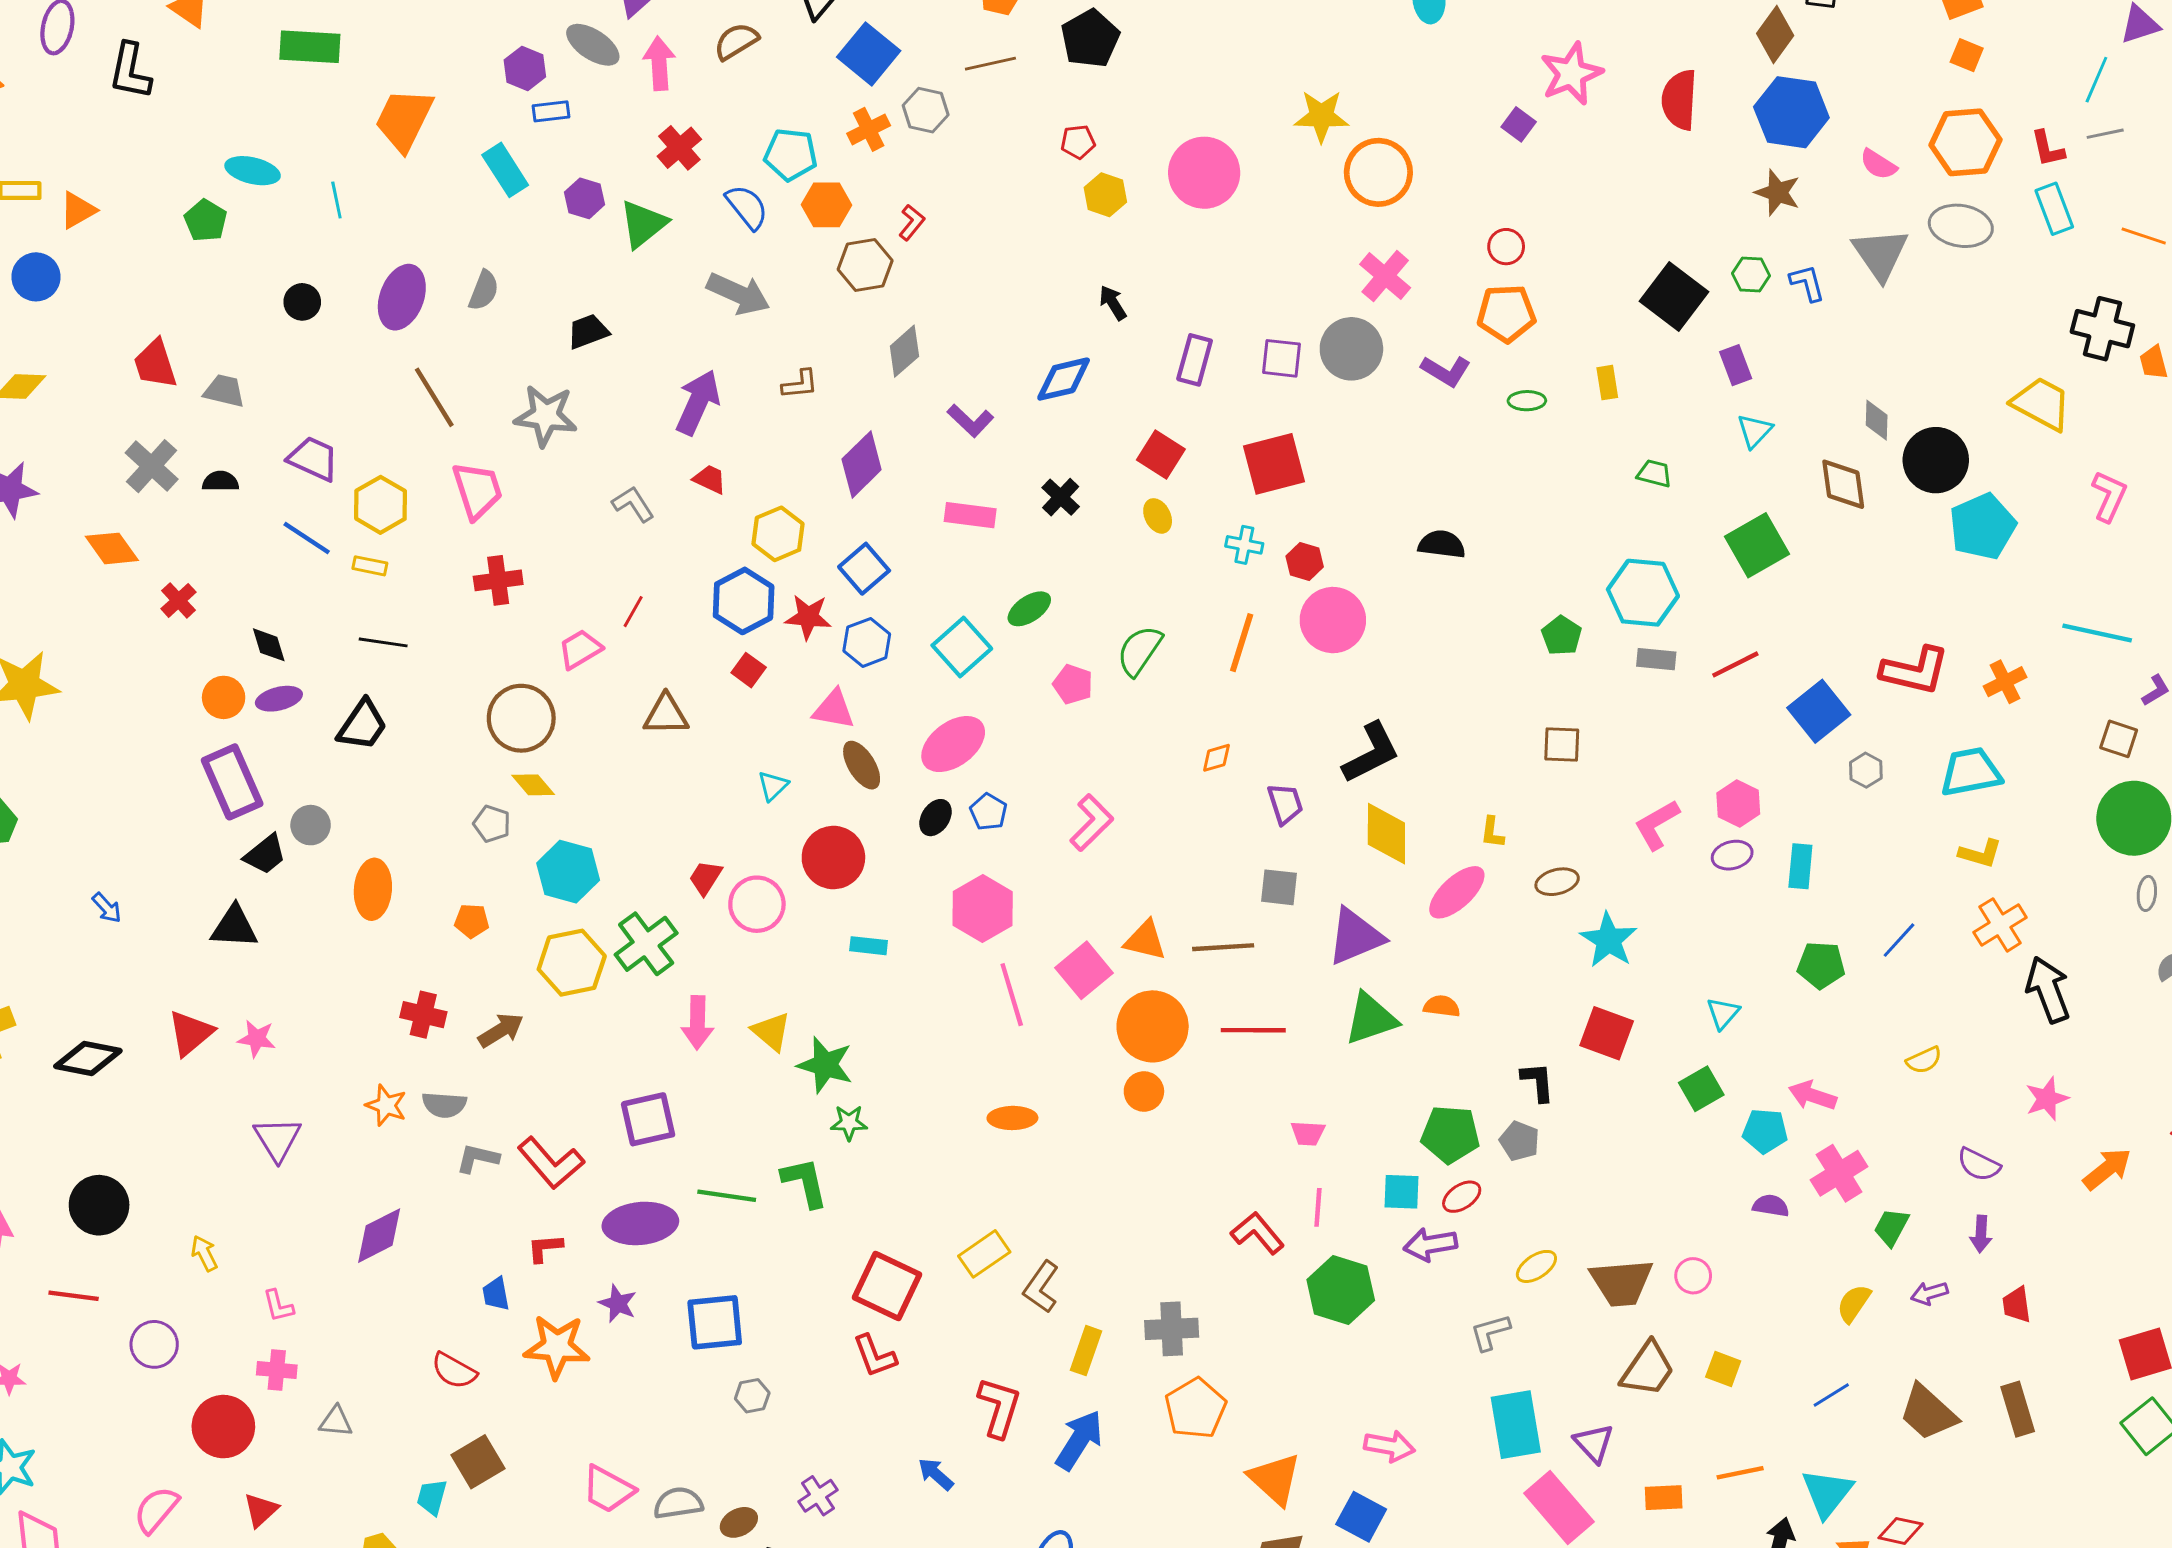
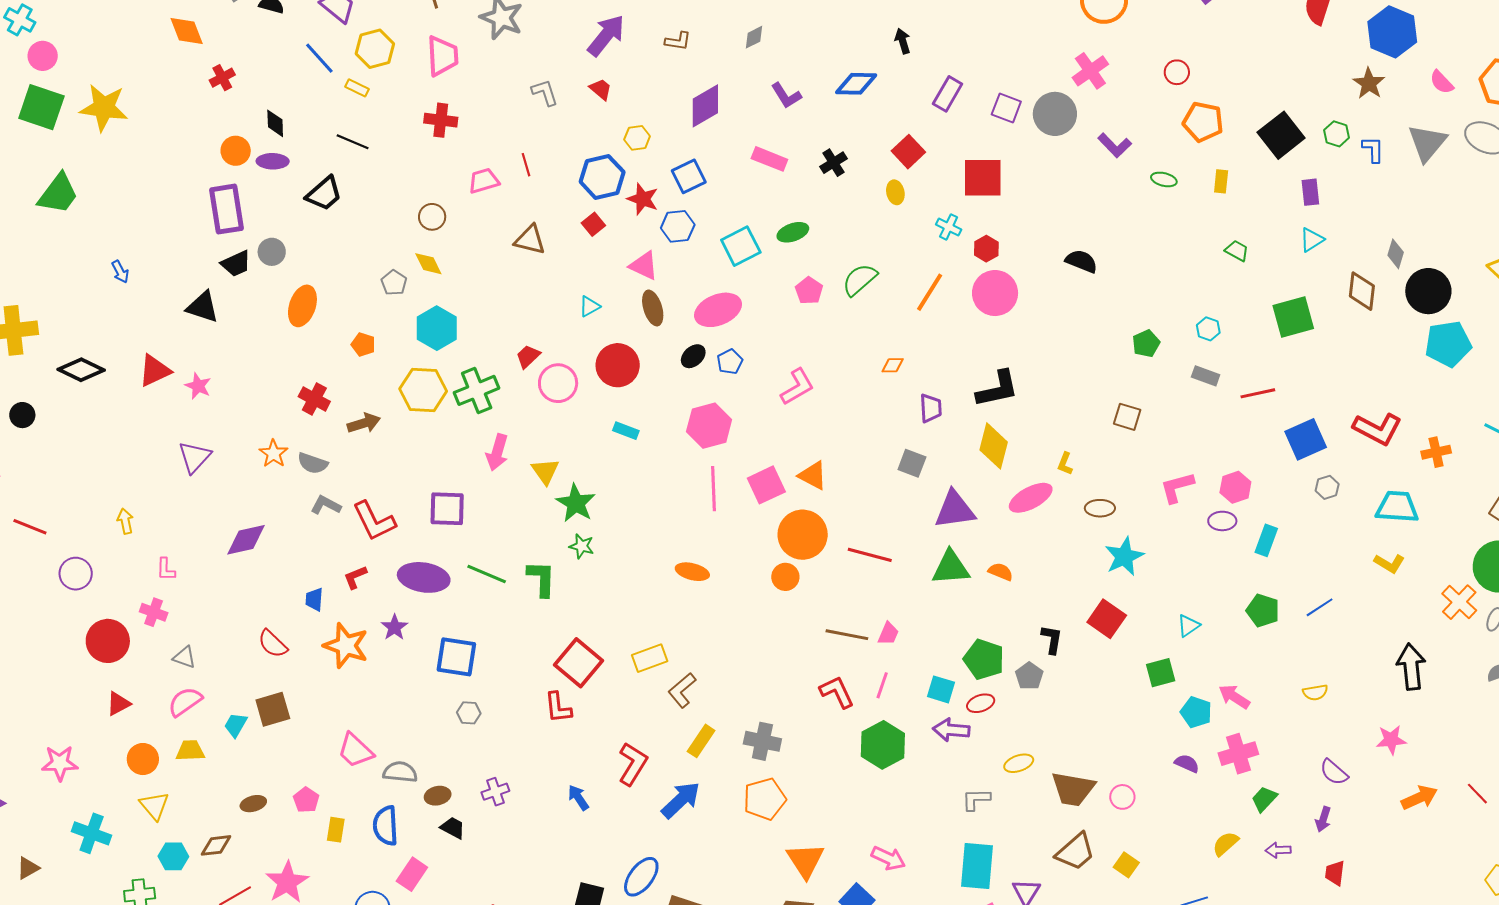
orange pentagon: (1506, 313) -> (1203, 122), moved
gray diamond: (904, 351) -> (754, 37), size x0.7
yellow hexagon: (778, 534) -> (637, 138), size x0.7
cyan hexagon: (1643, 593) -> (1208, 329), size x0.5
red line: (633, 612) -> (526, 165), turned -60
brown circle: (521, 718) -> (432, 217), size x0.6
orange cross: (2000, 925) -> (1459, 602), moved, turned -30
brown line: (1223, 947) -> (847, 635), moved
pink trapezoid: (1308, 1133) -> (888, 634), turned -85
black circle: (99, 1205) -> (22, 415), moved, size x0.6
red L-shape: (545, 1248) -> (355, 577), turned -32
pink semicircle: (156, 1510) -> (185, 702), moved

